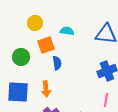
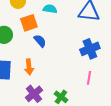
blue semicircle: (57, 63) -> (40, 41), turned -32

